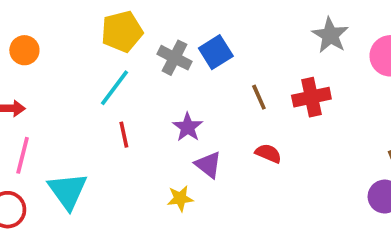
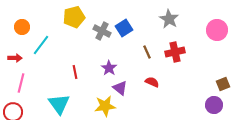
gray star: (330, 35) -> (169, 19), moved
cyan line: (114, 88) -> (41, 45), moved
cyan triangle: (68, 191) -> (59, 104), moved
yellow star: (180, 198) -> (105, 106), size x1.5

